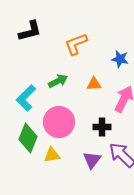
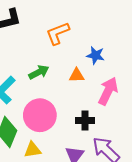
blue star: (120, 59) -> (95, 55), moved

